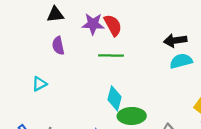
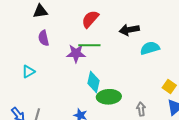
purple star: (93, 24) -> (76, 53), moved
red semicircle: (113, 25) -> (90, 19), turned -108
black arrow: (175, 40) -> (129, 30), moved

